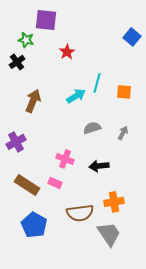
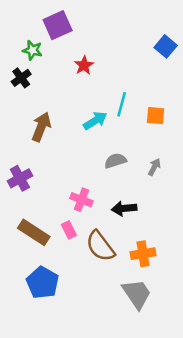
purple square: (46, 20) -> (58, 25), turned -30
pink rectangle: (55, 183) -> (69, 230), turned 40
brown semicircle: (80, 213) -> (100, 246), moved, turned 60

